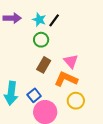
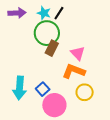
green circle: (41, 40) -> (47, 33), size x1.6
brown rectangle: (44, 65) -> (52, 48), moved

